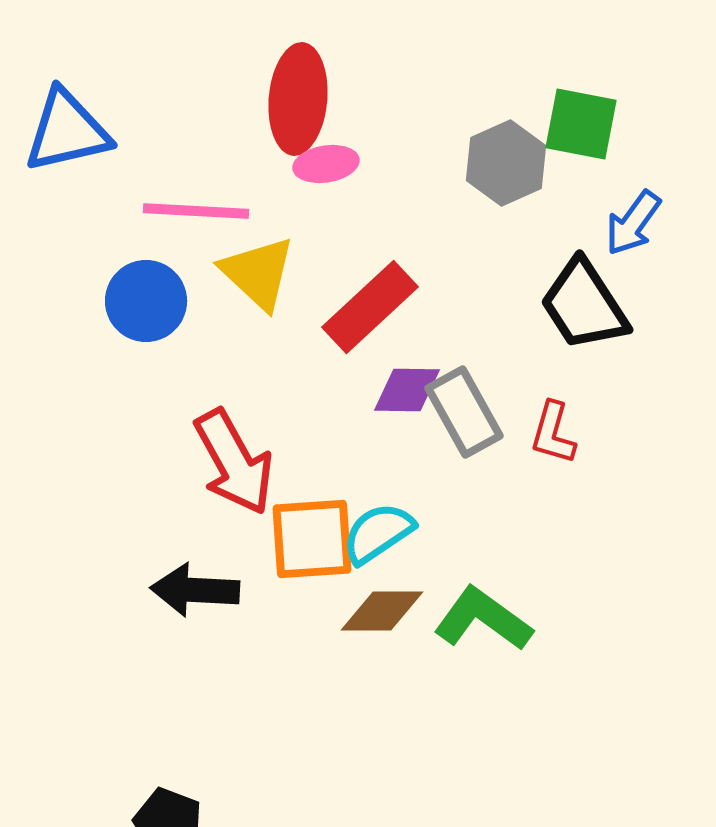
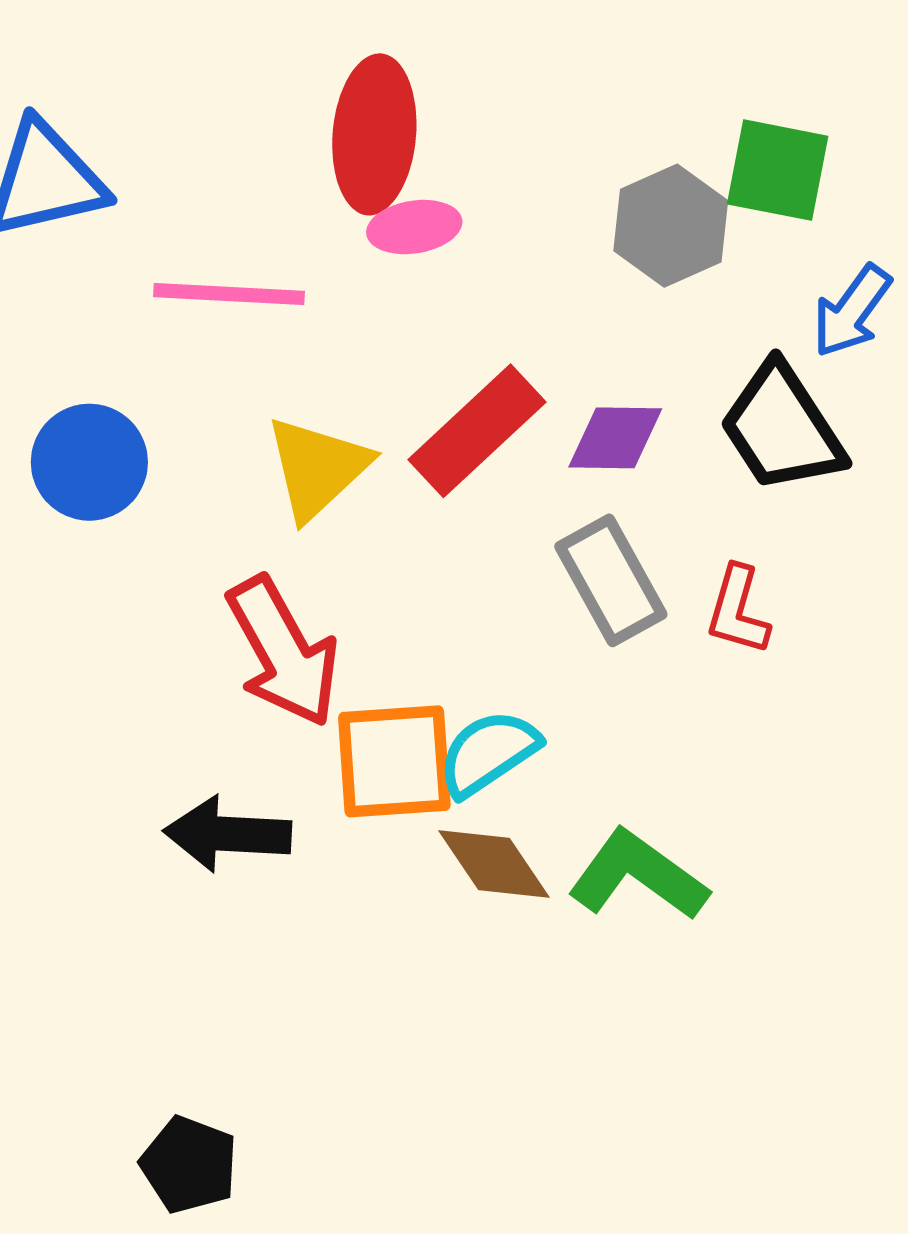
yellow triangle: (258, 273) -> (317, 468), moved, turned 34
blue circle: (146, 301) -> (89, 462), moved
purple diamond: (407, 390) -> (615, 438), moved
brown diamond: (382, 611) -> (494, 864), turned 56

